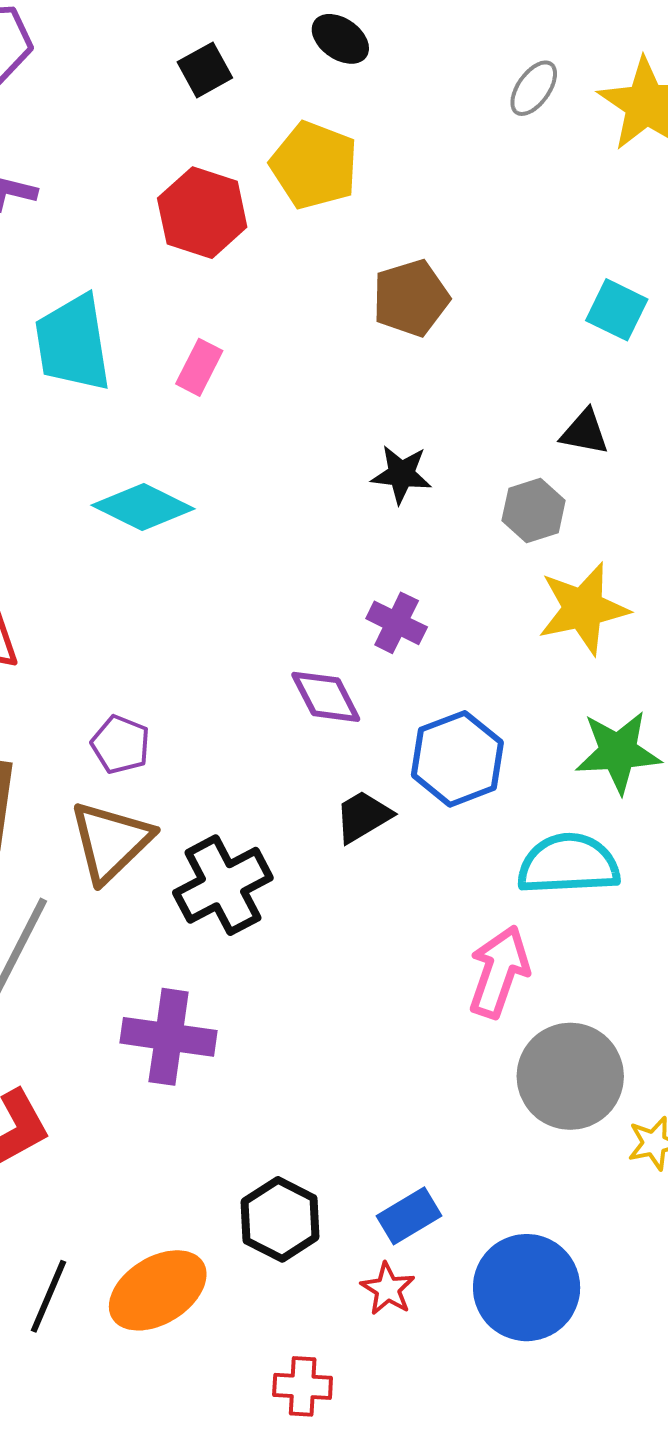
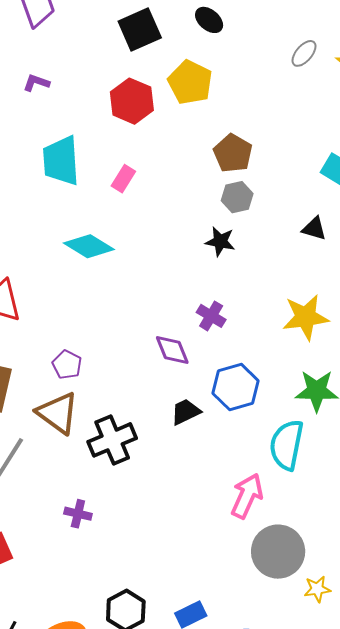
black square: (205, 70) -> (140, 30), size x1.6
brown pentagon: (411, 298) -> (233, 153), turned -30
gray hexagon: (534, 510) -> (237, 197), moved
brown triangle: (111, 841) -> (58, 413), turned -45
cyan semicircle: (568, 864) -> (287, 445), turned -81
purple cross: (169, 1037) -> (78, 514), size x0.6

